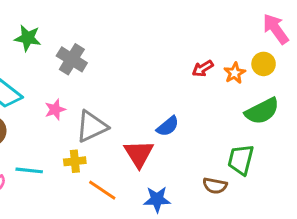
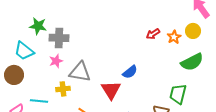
green star: (28, 38) -> (38, 26), moved
gray cross: (72, 59) -> (59, 38), moved, turned -30
gray triangle: (92, 126) -> (80, 72), turned 35
yellow cross: (75, 161) -> (63, 89), moved

